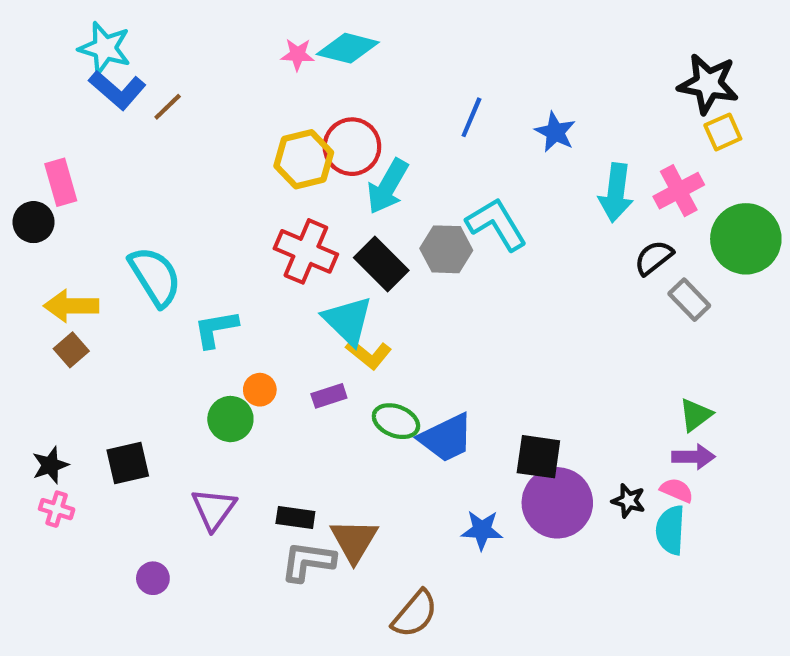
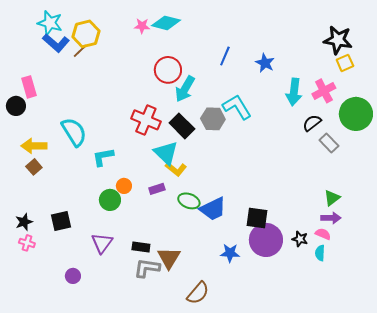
yellow hexagon: (304, 159) -> (86, 34), moved
cyan semicircle: (670, 530) -> (320, 253), size x0.7

